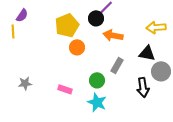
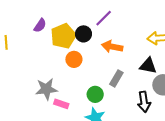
purple semicircle: (22, 15) -> (40, 25), moved
black circle: (96, 18) -> (84, 34), moved
gray star: (25, 83) -> (46, 89), moved, size x1.5

